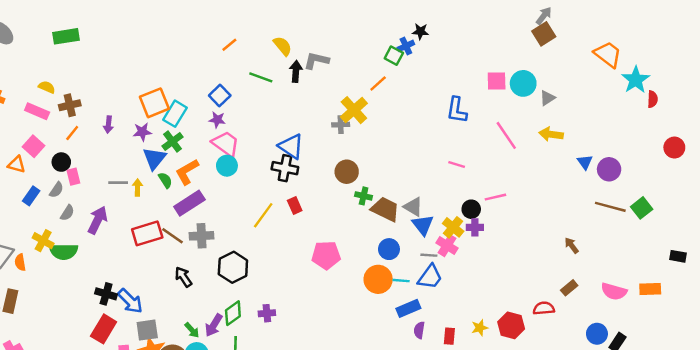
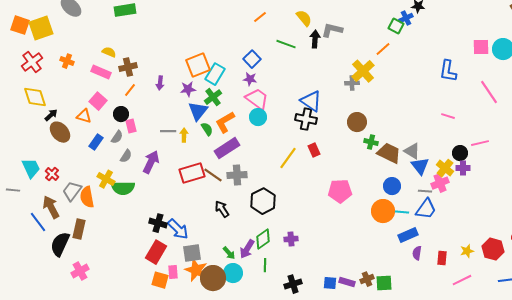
pink cross: (447, 245) -> (440, 183), turned 36
orange semicircle: (20, 262) -> (87, 197), size x1.5

